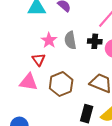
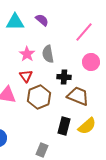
black cross: (95, 41) -> (64, 77), moved
red triangle: (39, 60) -> (26, 76), moved

